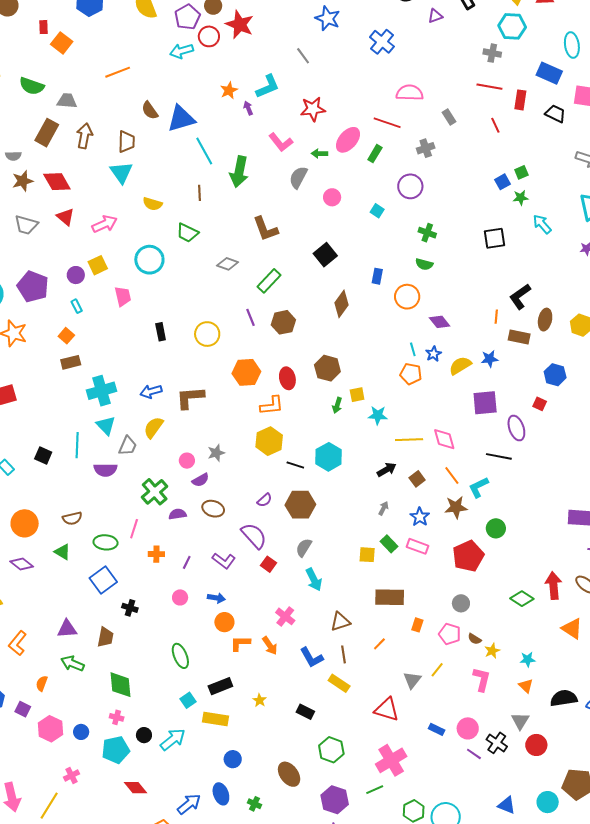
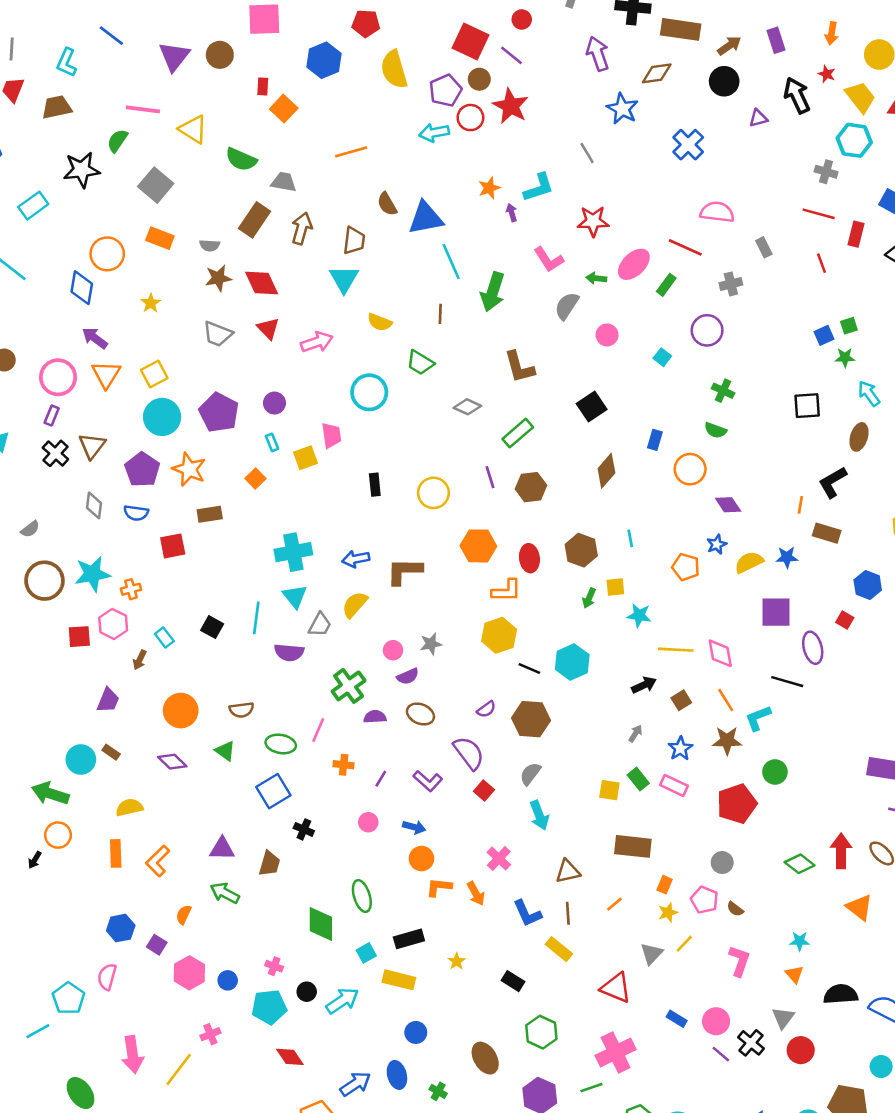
yellow square: (98, 265) -> (305, 458), moved
brown ellipse: (545, 320) -> (859, 437), moved
cyan line: (413, 349) -> (630, 538), moved
brown rectangle: (71, 362) -> (210, 514), moved
yellow star: (492, 651) -> (668, 912), moved
green diamond: (120, 685) -> (321, 924), moved

